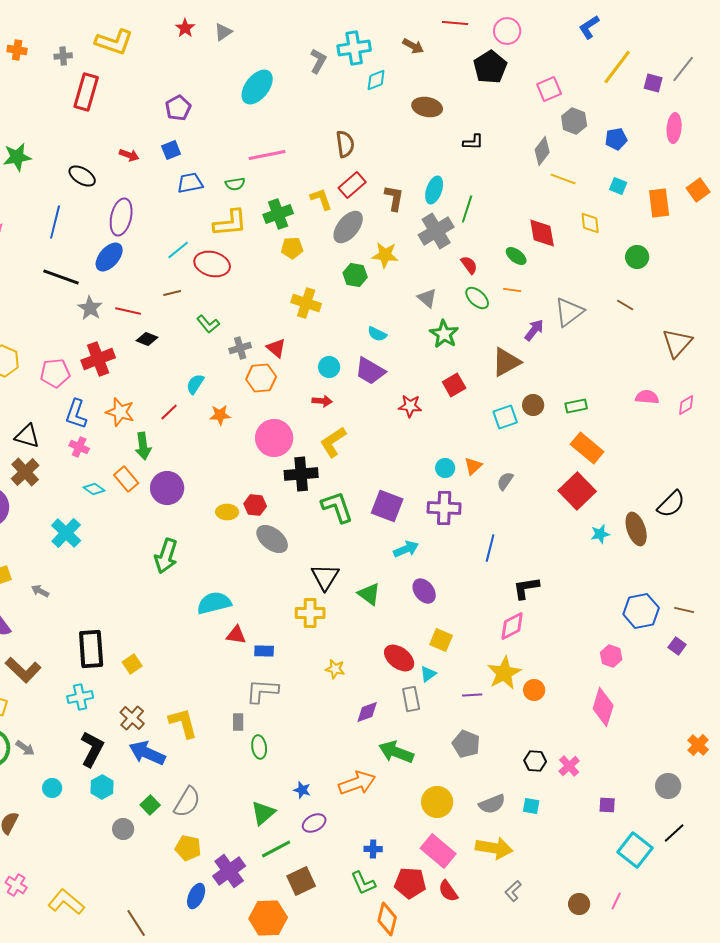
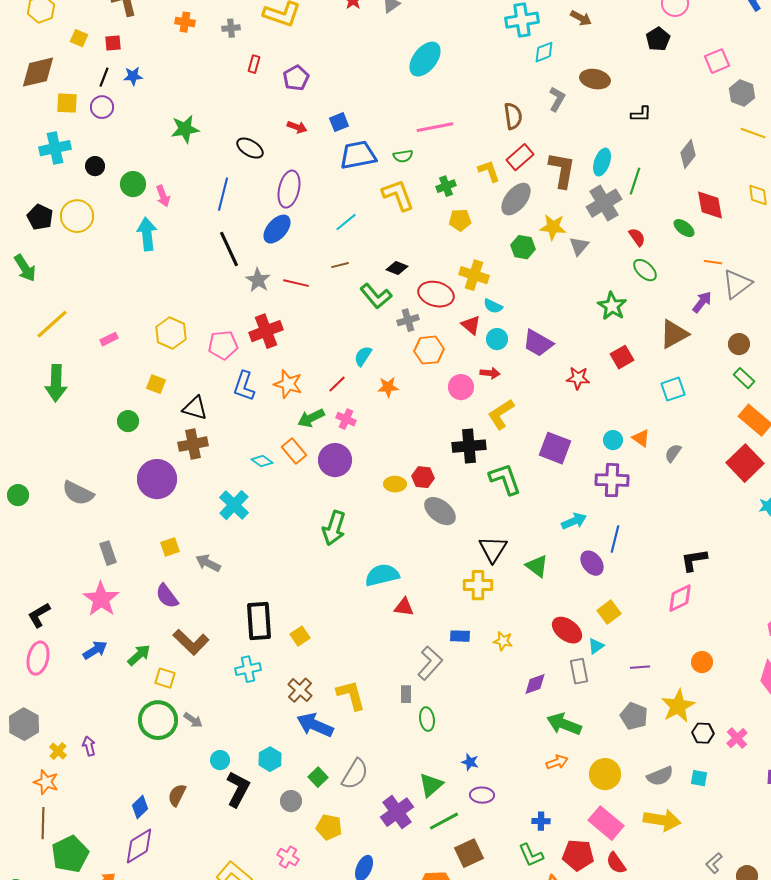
gray L-shape: (318, 61) -> (557, 99), moved
black pentagon: (490, 67) -> (658, 39), size x0.7
red rectangle: (86, 92) -> (254, 64), size x0.5
purple pentagon: (178, 108) -> (296, 78), moved
gray diamond: (542, 151) -> (688, 154), moved
yellow line: (563, 179) -> (753, 133), moved
blue trapezoid: (190, 183) -> (358, 155), size x1.4
brown L-shape: (394, 198) -> (562, 170), size x1.4
green cross: (278, 214) -> (446, 186), size x0.7
yellow L-shape: (230, 223) -> (398, 195), turned -105
red ellipse: (212, 264) -> (436, 294), moved
black line: (61, 277) -> (229, 249), turned 45
orange line: (512, 290) -> (713, 262), moved
gray triangle: (427, 298) -> (579, 246), moved, turned 30
green L-shape: (208, 324) -> (376, 296), size x1.4
cyan semicircle: (377, 334) -> (493, 306), moved
black diamond: (147, 339) -> (397, 268), moved
red triangle: (276, 348) -> (471, 325), moved
brown circle: (533, 405) -> (739, 344), moved
green rectangle: (576, 406) -> (744, 378), turned 55
pink circle: (274, 438) -> (461, 387), moved, size x0.7
green arrow: (143, 446) -> (311, 418), turned 72
pink cross: (79, 447) -> (346, 419), moved
orange triangle: (473, 466) -> (641, 438), turned -42
brown cross: (25, 472) -> (193, 444), turned 32
purple square: (387, 506) -> (555, 448), moved
blue line: (490, 548) -> (615, 539), moved
gray arrow: (40, 591) -> (208, 563), size x1.4
yellow square: (441, 640) -> (609, 612), turned 30
blue rectangle: (264, 651) -> (460, 636), moved
yellow star: (504, 673) -> (678, 706), moved
gray L-shape: (262, 691) -> (430, 663), turned 128
black L-shape: (92, 749) -> (238, 789), moved
orange arrow: (357, 783) -> (557, 762), moved, size x0.6
purple ellipse: (314, 823) -> (482, 795), turned 30
yellow pentagon: (188, 848) -> (329, 827), moved
purple cross: (229, 871) -> (397, 812), moved
pink cross: (16, 885) -> (288, 857), moved
gray L-shape: (513, 891) -> (714, 863), moved

